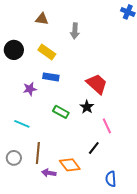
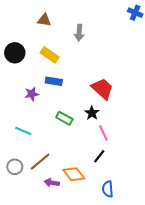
pink line: (107, 126) -> (103, 133), moved
brown line: (38, 153) -> (40, 162), turned 45
blue semicircle: (111, 179) -> (108, 189), moved

